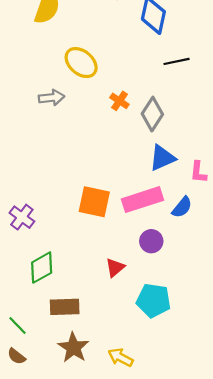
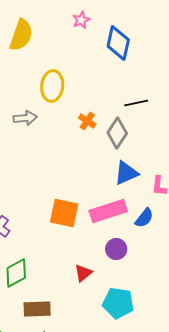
black line: (176, 61) -> (136, 103), moved
yellow ellipse: (81, 63) -> (52, 86), turned 56

